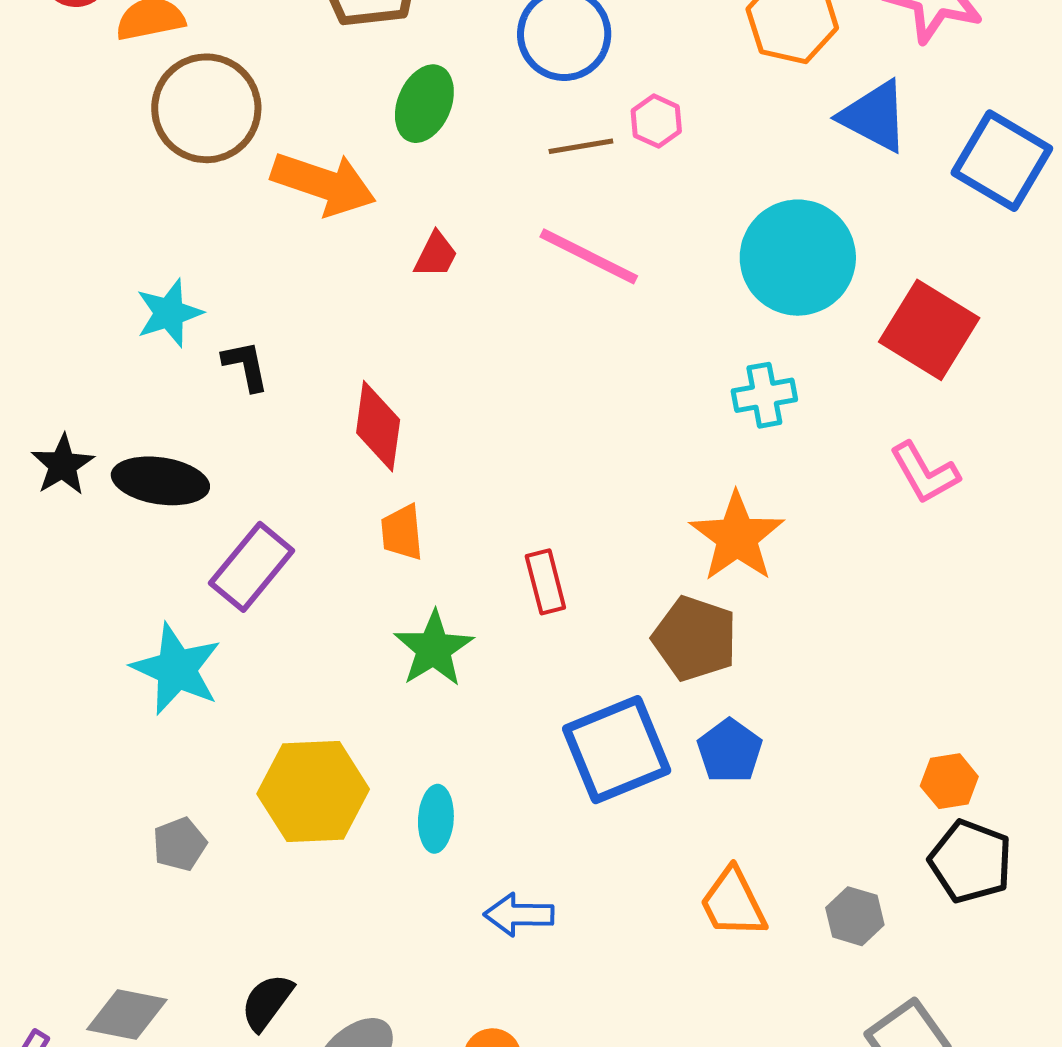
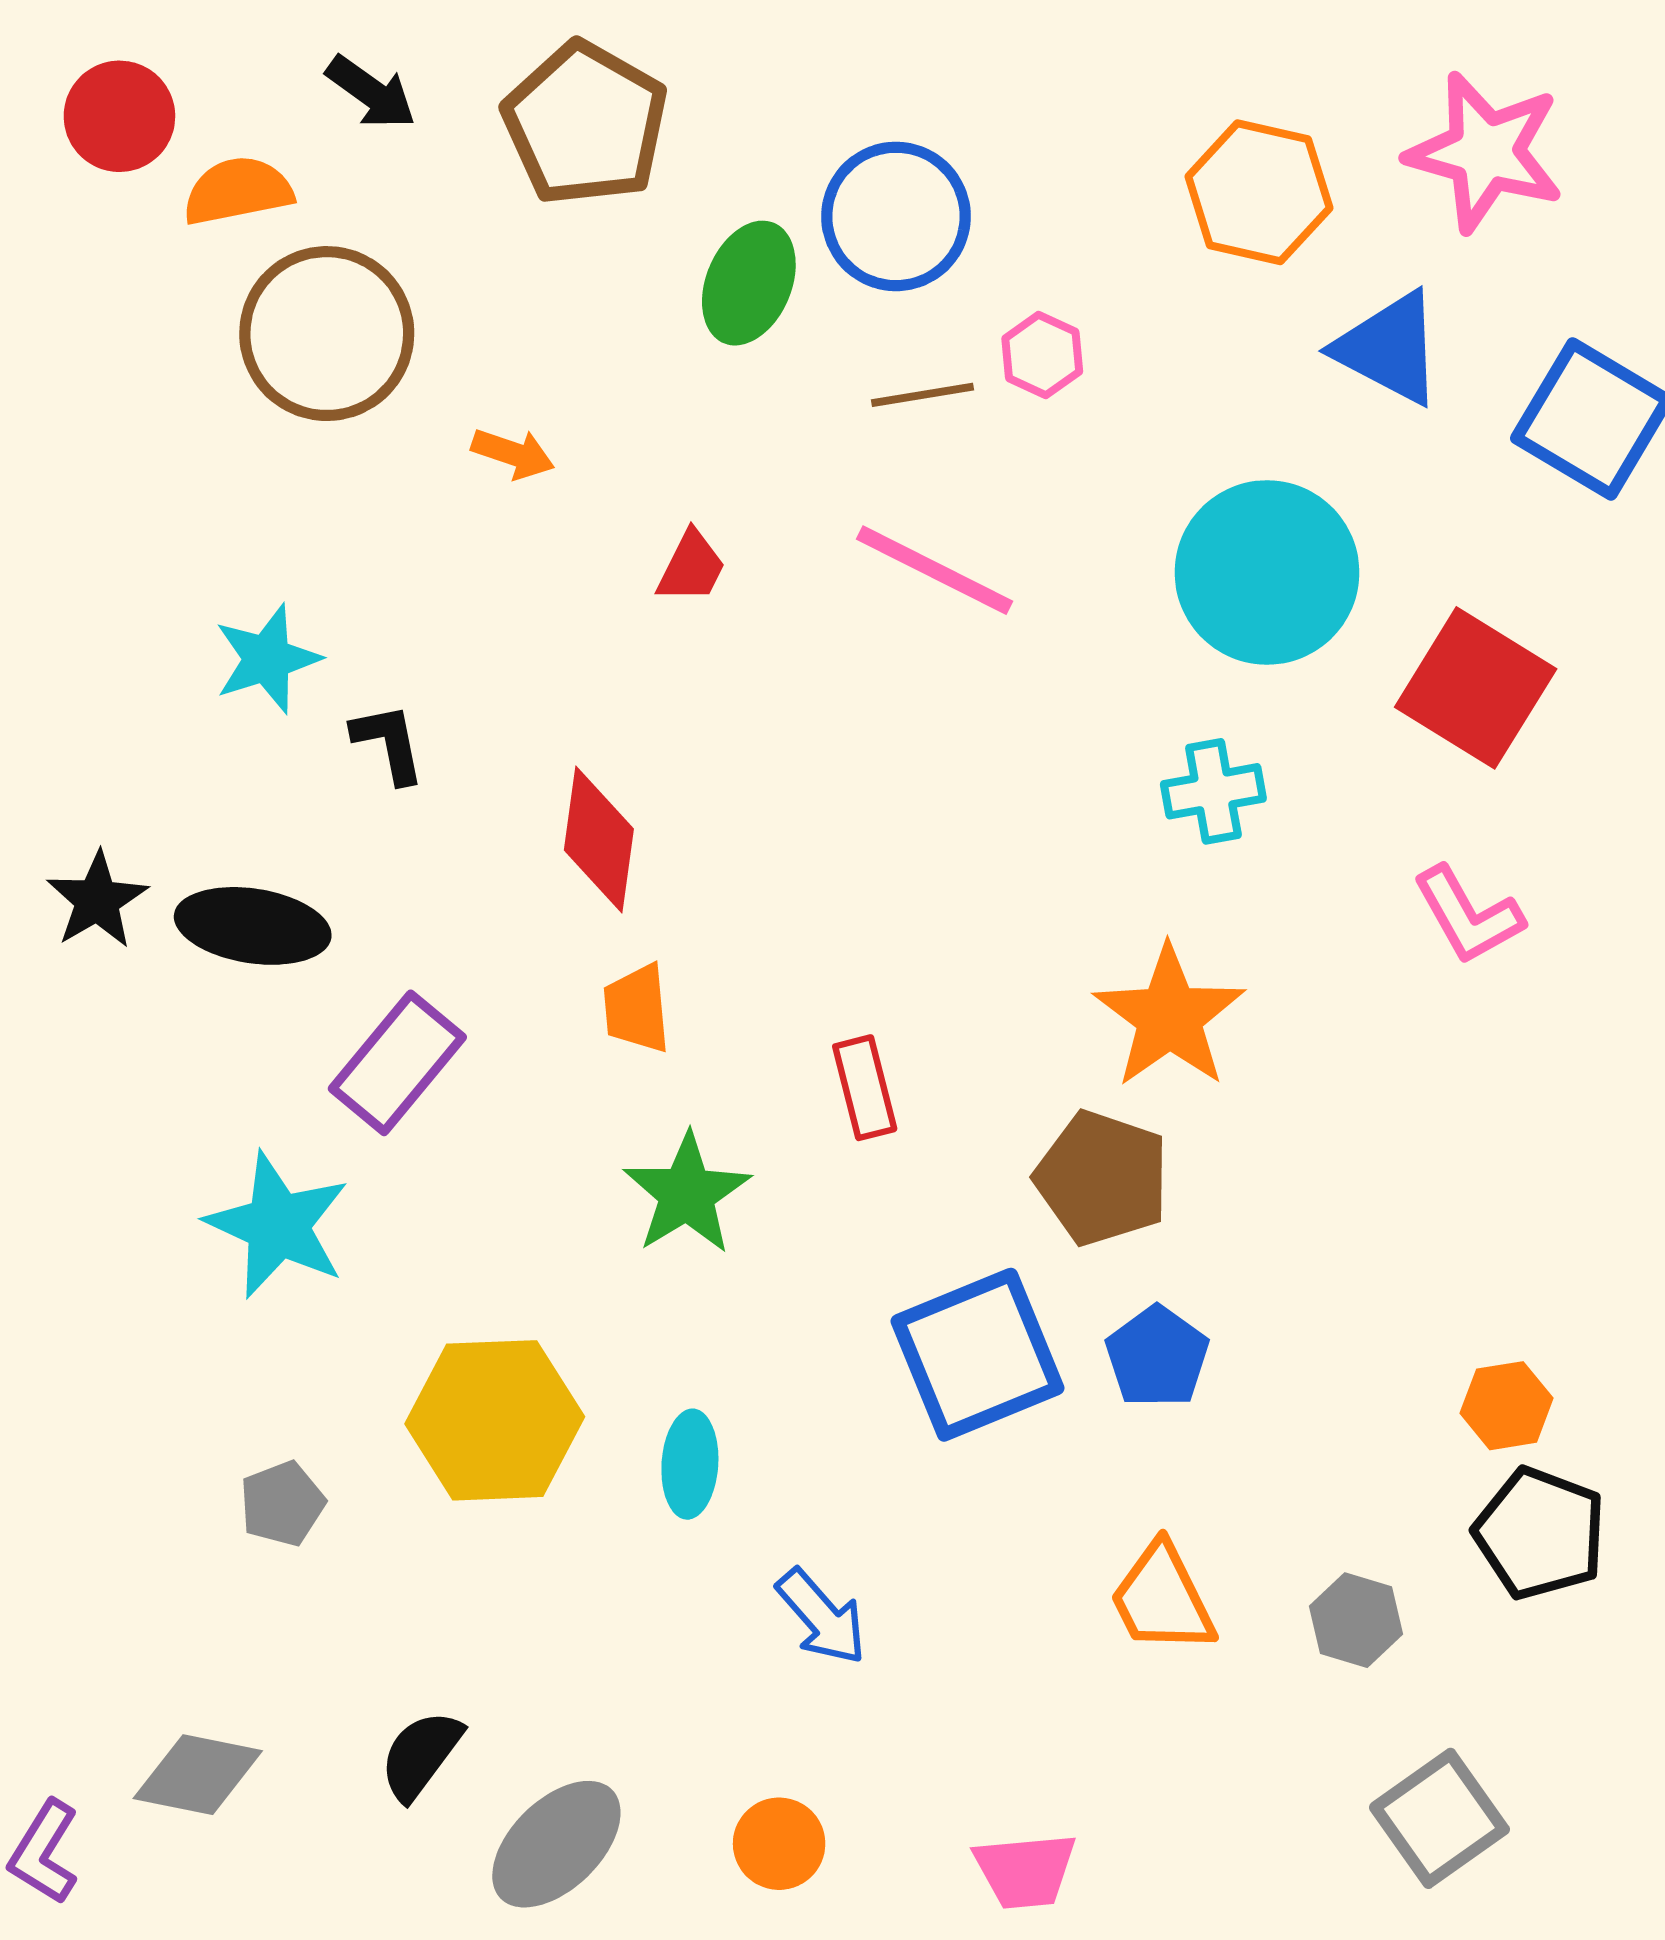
green ellipse: (424, 104) -> (749, 283), moved
orange arrow: (324, 184) -> (513, 454), size x0.5
blue arrow: (519, 915) -> (822, 1617), turned -132

